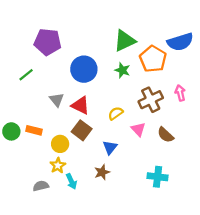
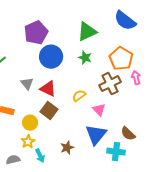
purple pentagon: (48, 42) -> (36, 33), moved, turned -30
blue semicircle: (180, 42) -> (125, 21), moved, turned 55
orange pentagon: (153, 59) -> (121, 59), moved
brown semicircle: (165, 135) -> (128, 134), moved
blue triangle: (110, 147) -> (96, 135), moved, size x1.6

